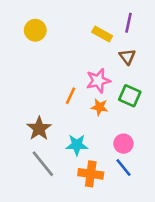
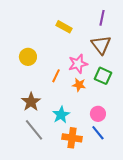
yellow circle: (35, 30) -> (28, 57), moved
yellow rectangle: (102, 34) -> (64, 27), moved
brown triangle: (127, 57) -> (101, 45), size x1.5
cyan star: (77, 145) -> (61, 115), turned -30

